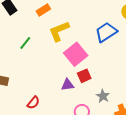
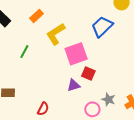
pink square: (76, 54) -> (76, 54), turned 30
red square: (84, 76) -> (88, 74), turned -32
gray star: (103, 96) -> (108, 99), moved

